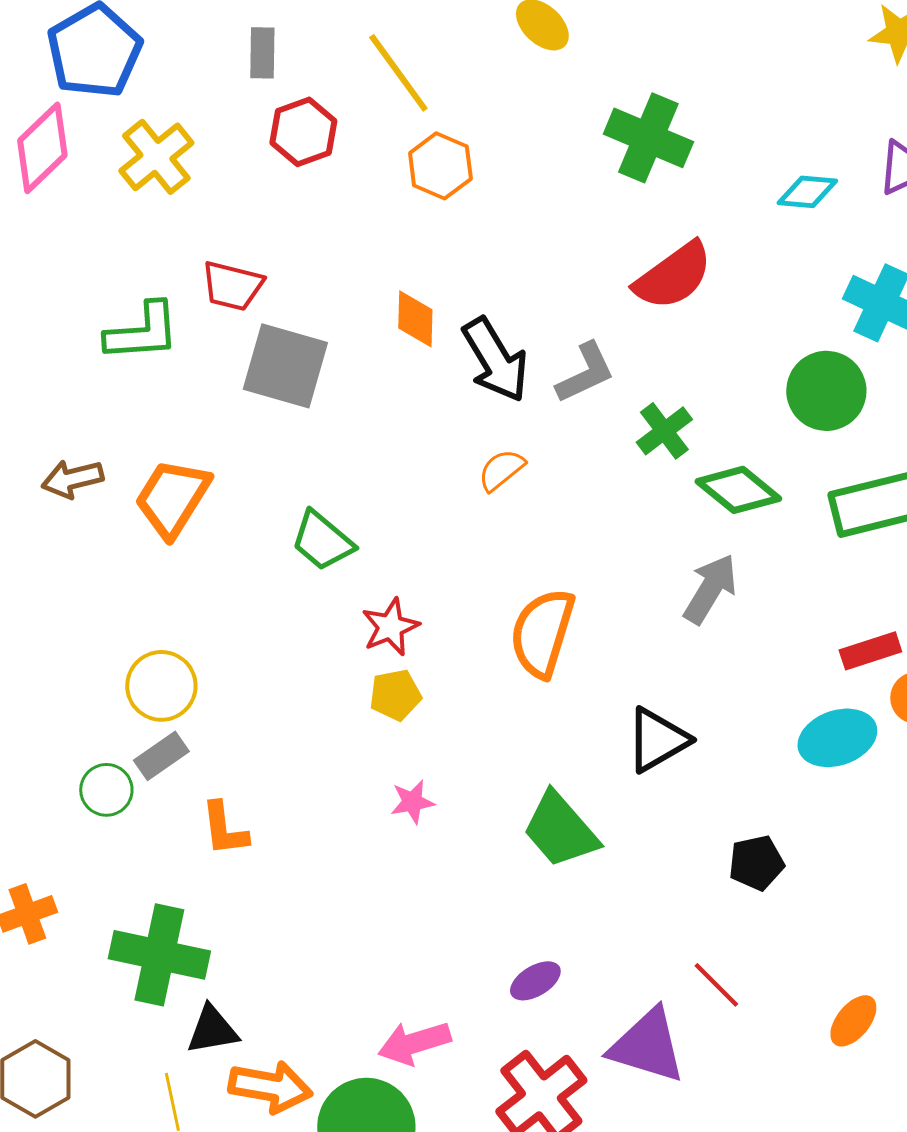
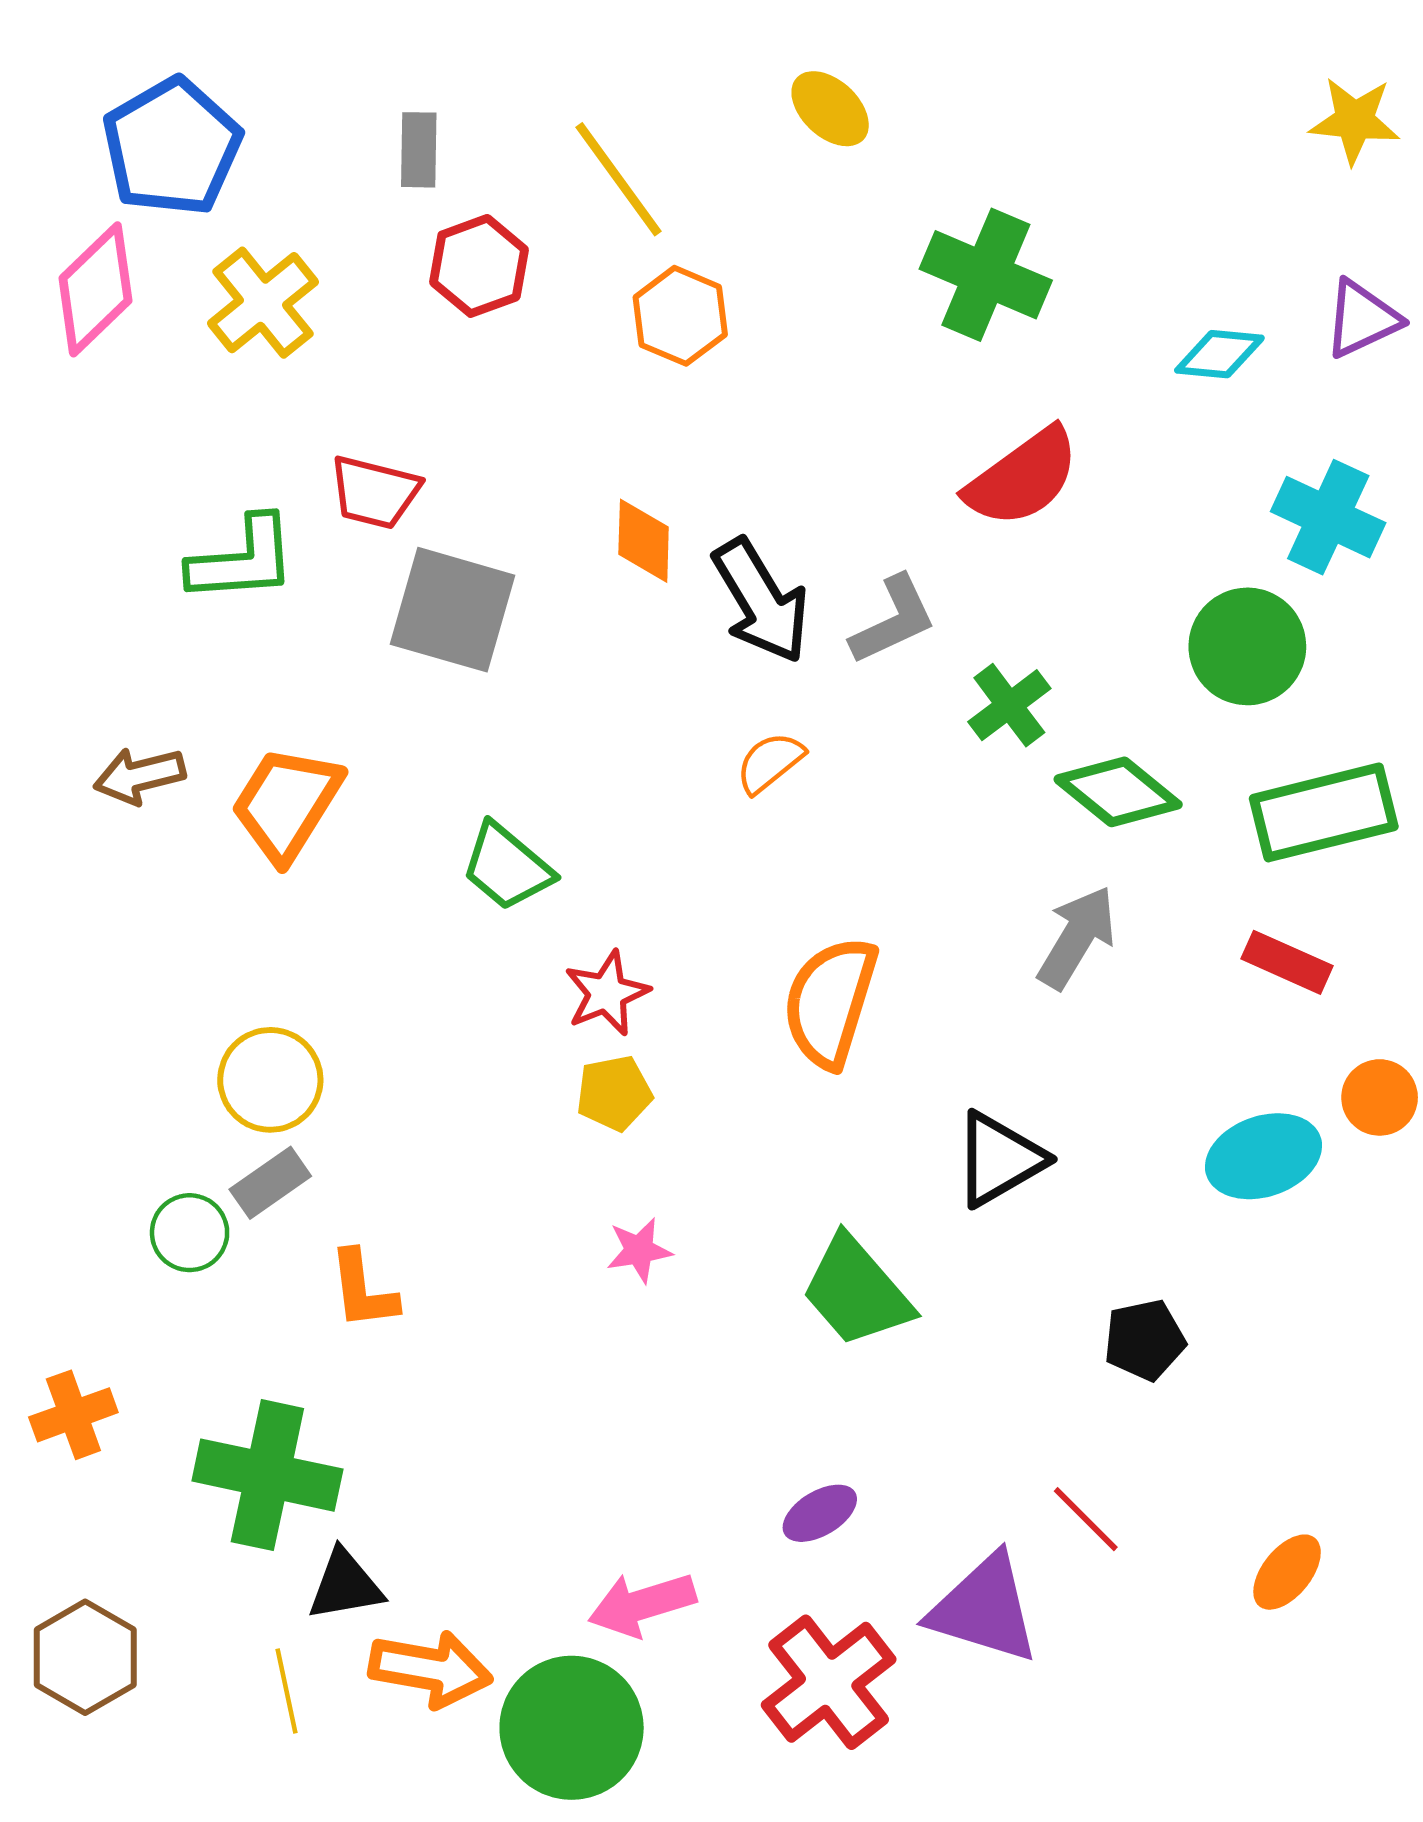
red rectangle: (870, 651) -> (1287, 962), moved, turned 42

